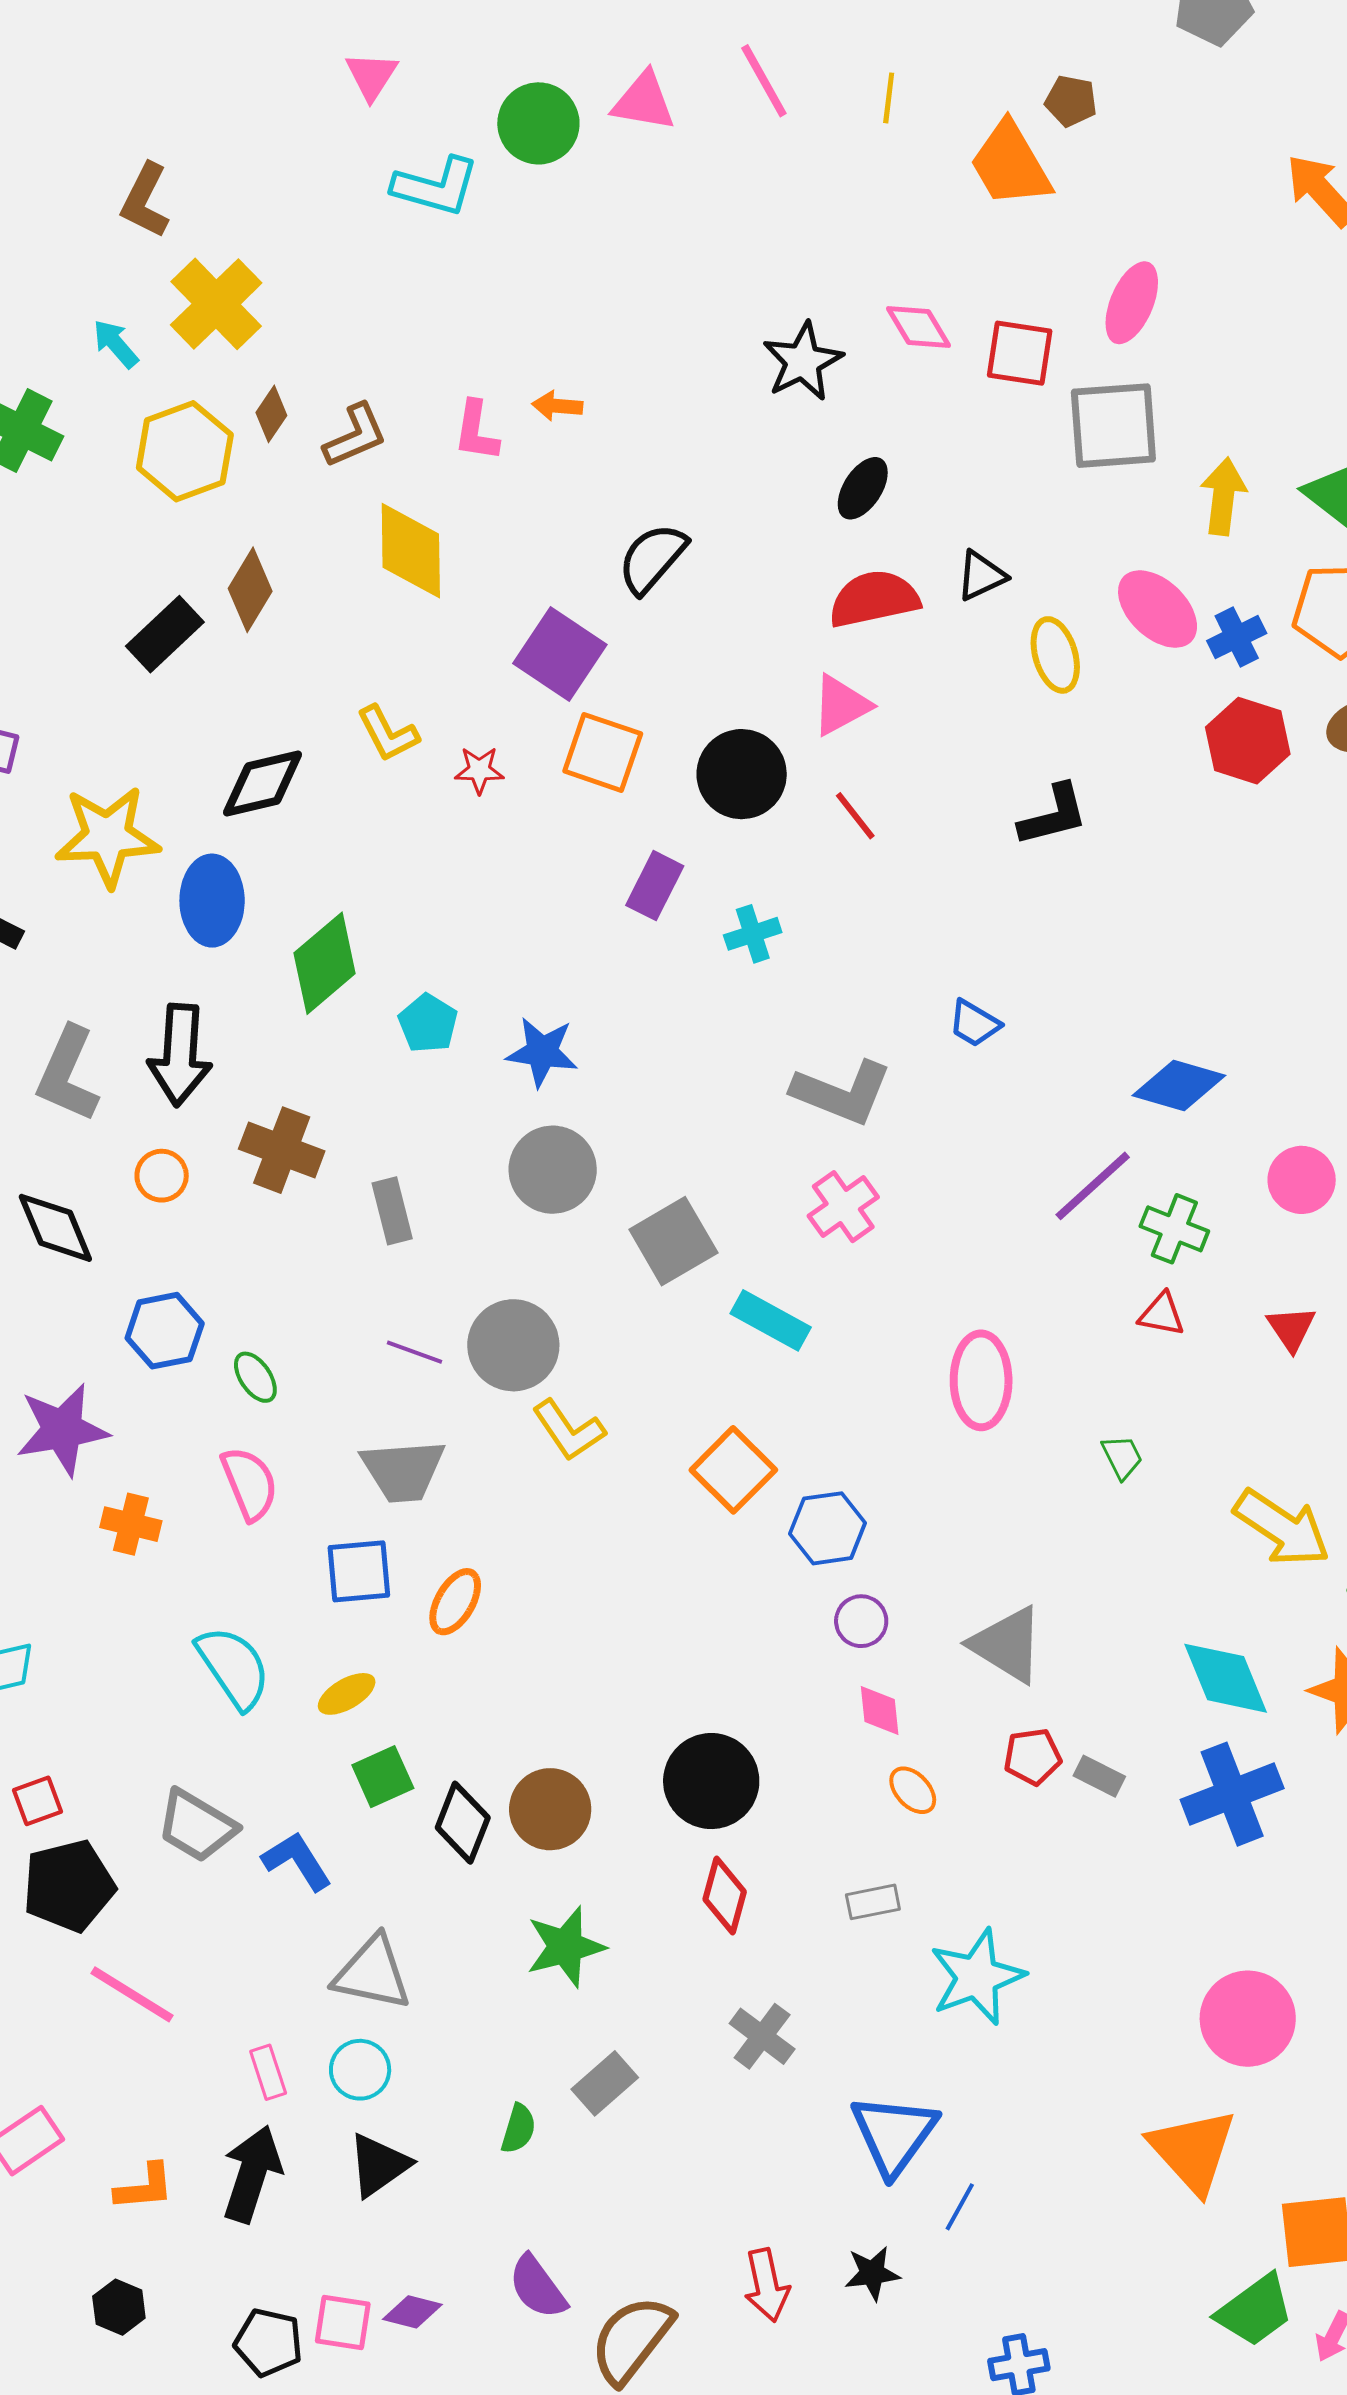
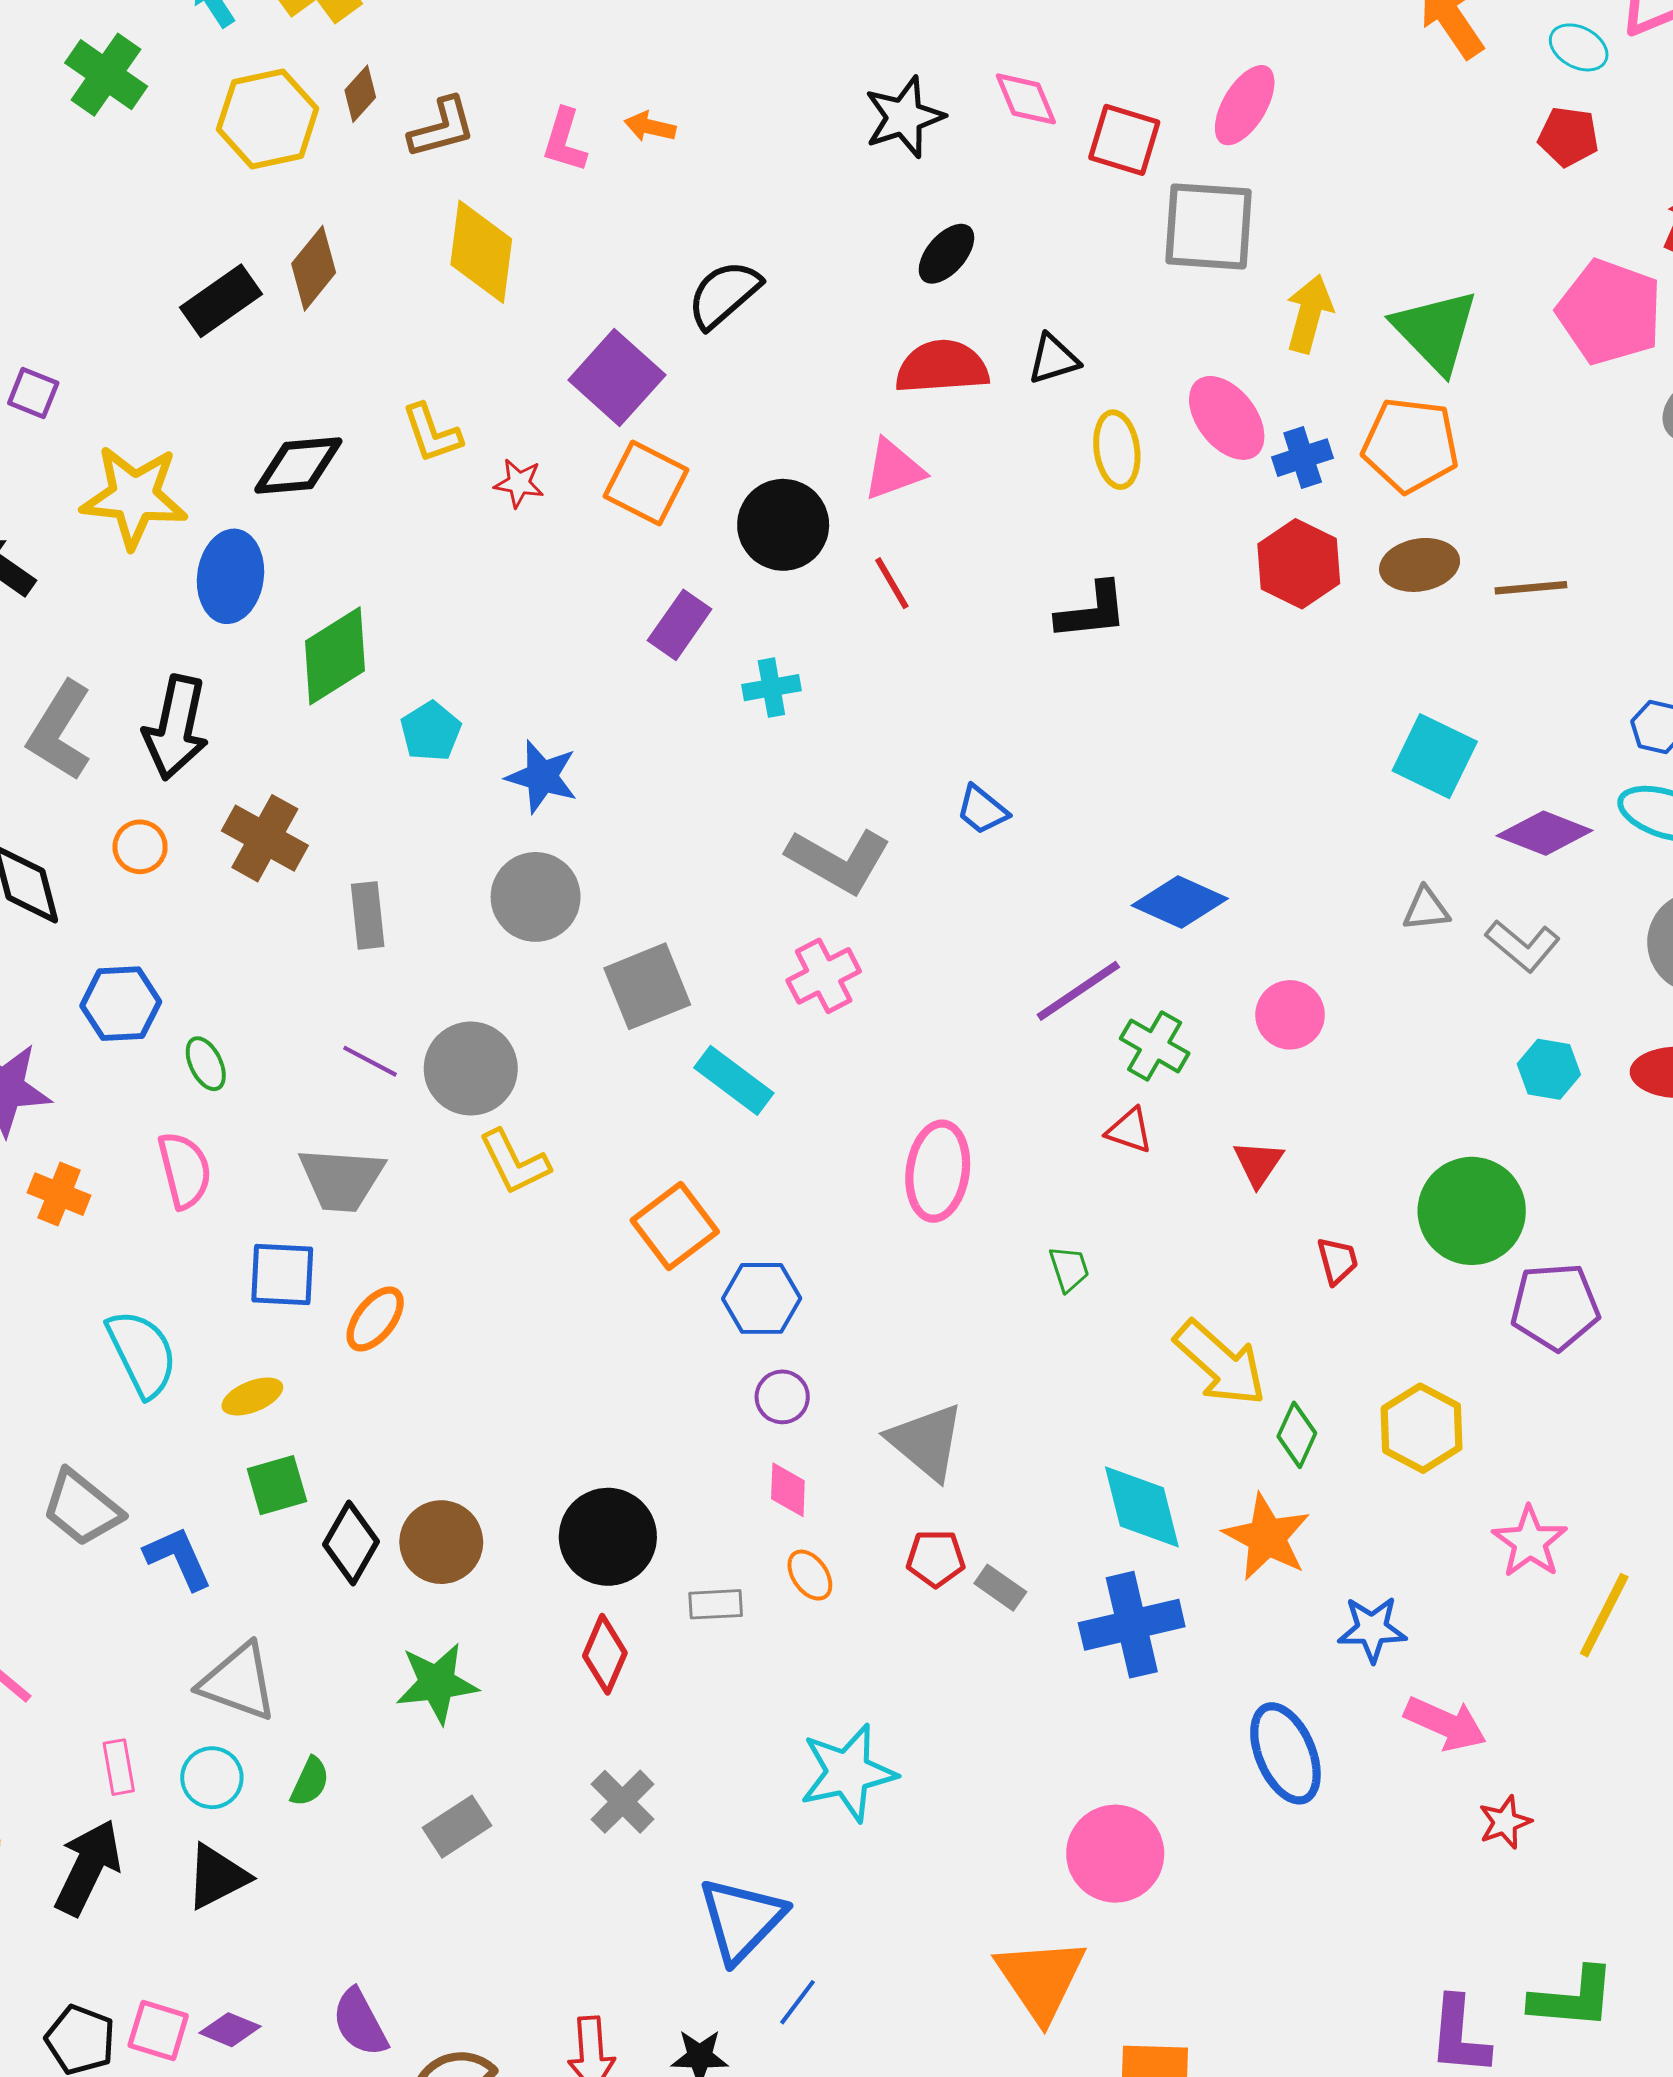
gray rectangle: (873, 1902) -> (716, 1604), moved
green semicircle: (518, 2129) -> (310, 1782), moved

